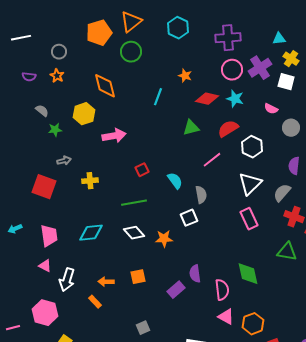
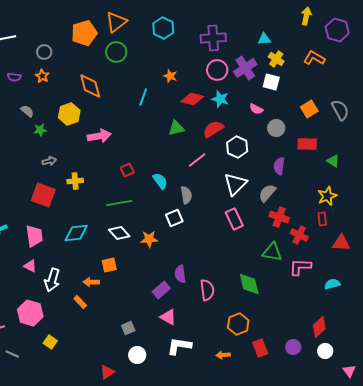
red square: (44, 187) -> (43, 195), moved
green diamond: (248, 274) -> (249, 284), moved
orange square: (138, 277) -> (109, 265), moved
pink triangle: (226, 317) -> (168, 317), moved

